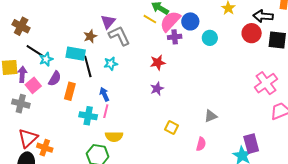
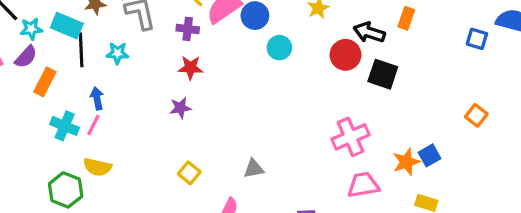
purple cross: (175, 37) -> (188, 29), moved
cyan star: (46, 59) -> (31, 29), moved

